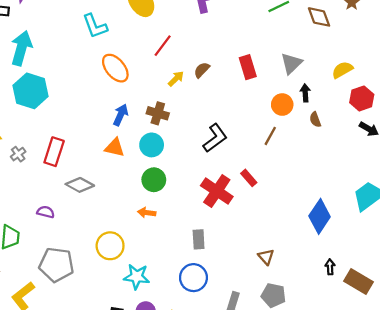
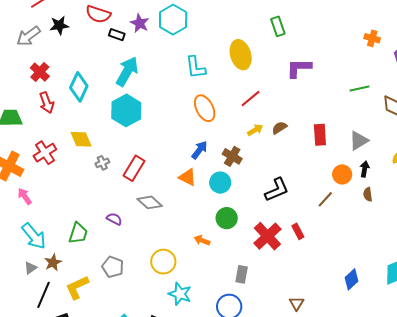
green circle: (154, 180) -> (227, 218), moved
blue diamond: (320, 216) -> (351, 279), size x0.7
gray pentagon: (56, 265) -> (113, 267), size x0.7

